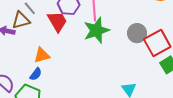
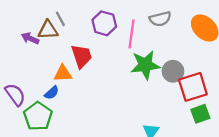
red trapezoid: (57, 22) -> (82, 56), moved
green star: (96, 30) -> (145, 65), moved

